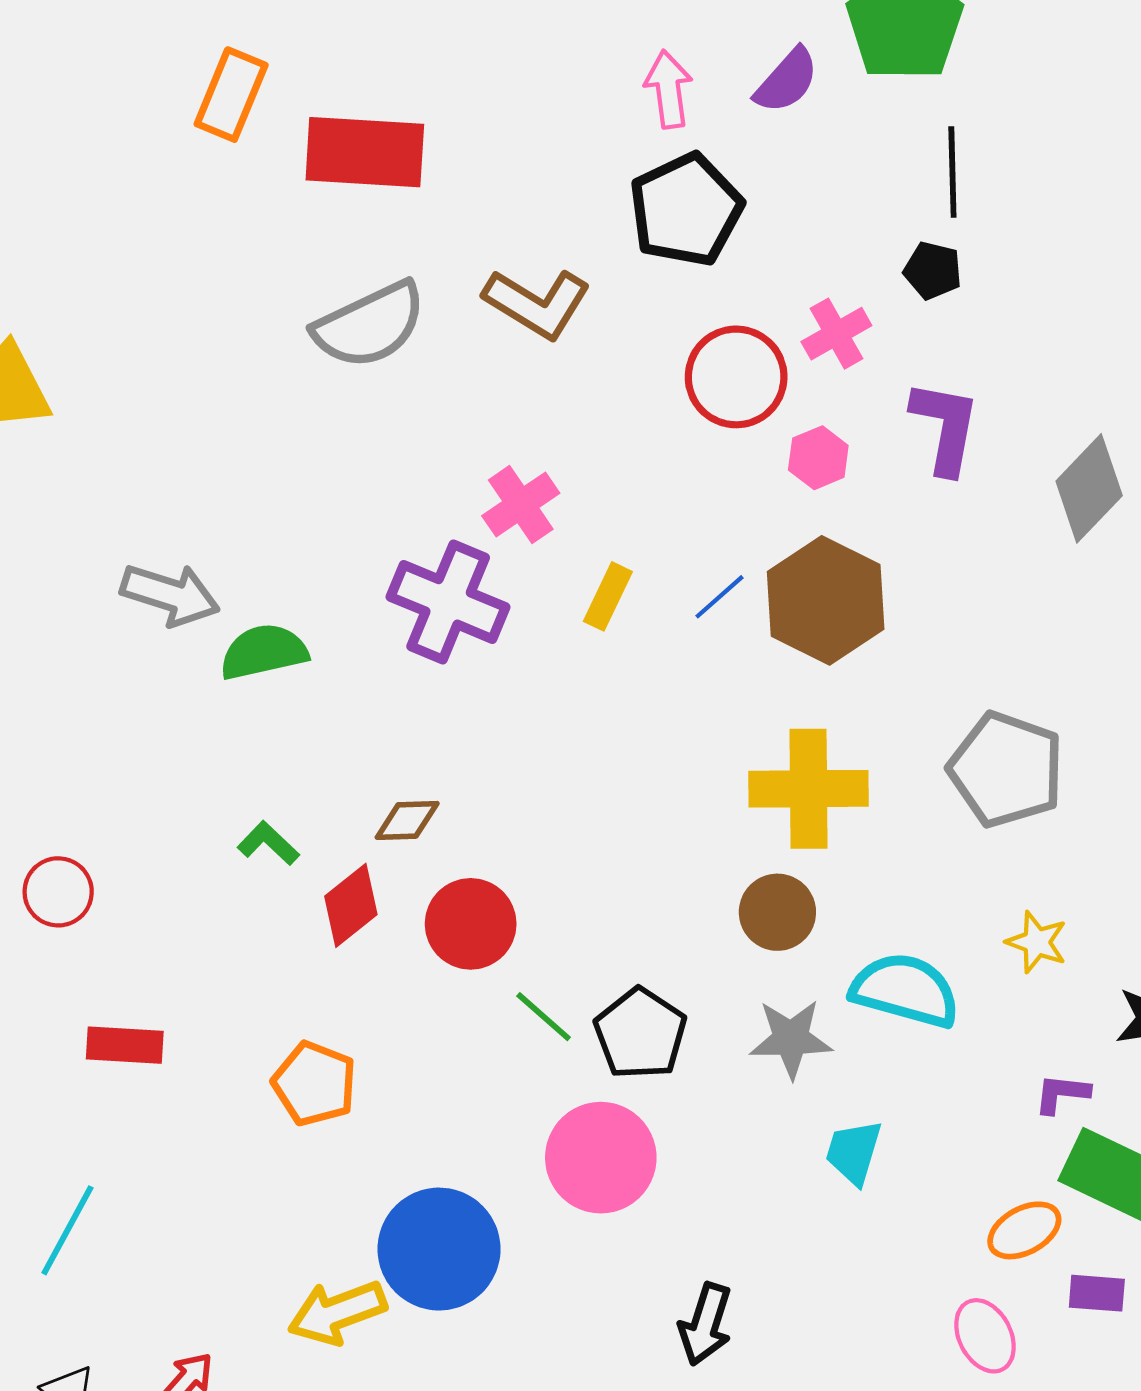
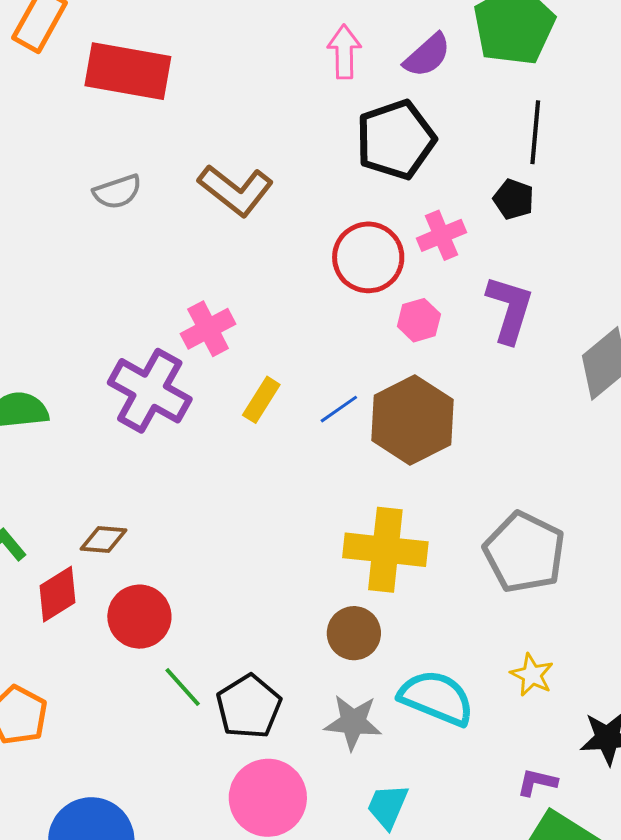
black pentagon: (686, 210) -> (396, 140), moved
gray semicircle: (370, 325) -> (117, 192), size x0.6
pink circle: (601, 1158) -> (268, 798), moved

